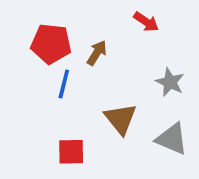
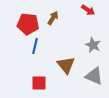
red arrow: (146, 22) -> (88, 10), moved
brown arrow: (97, 53) -> (53, 18), moved

